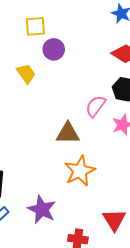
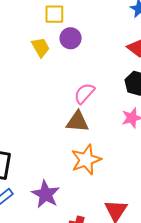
yellow trapezoid: (26, 73) -> (41, 47), moved
pink semicircle: (96, 106) -> (84, 93), moved

